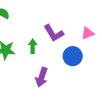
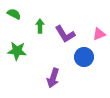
green arrow: (33, 46) -> (40, 26), moved

